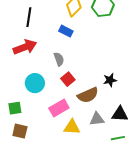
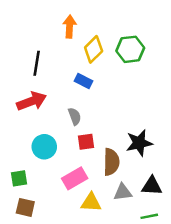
red square: (68, 79) -> (86, 142), turned 32
black star: (110, 80) -> (139, 143), size x1.5
brown semicircle: (88, 95) -> (111, 162), turned -65

